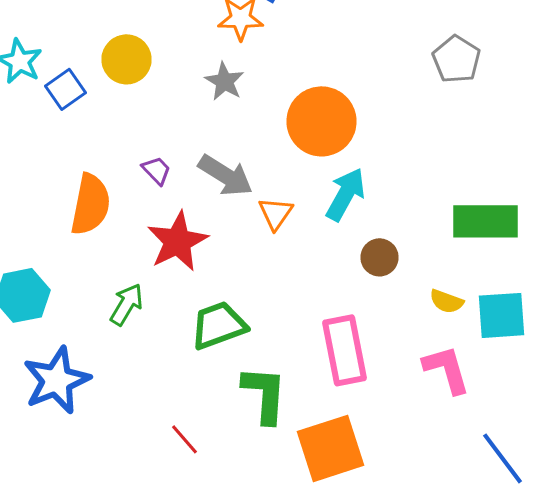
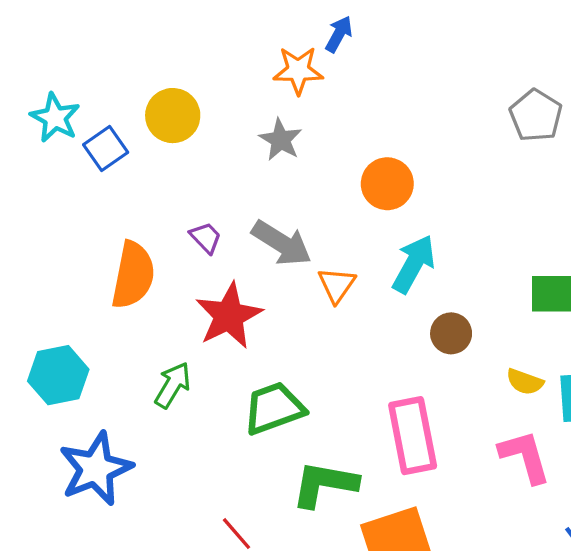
orange circle: (322, 121) -> (387, 184), size x0.7
green L-shape: (264, 394) -> (325, 484), turned -84

